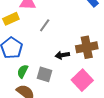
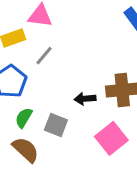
gray line: (45, 25) -> (44, 56), moved

